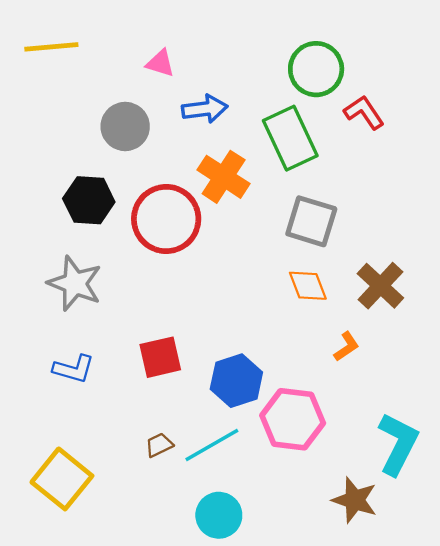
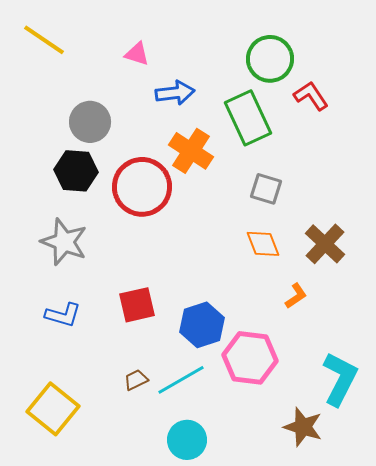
yellow line: (51, 47) -> (44, 40), turned 39
gray circle: (125, 126) -> (90, 122), moved
gray square: (311, 221) -> (266, 189), size x0.7

